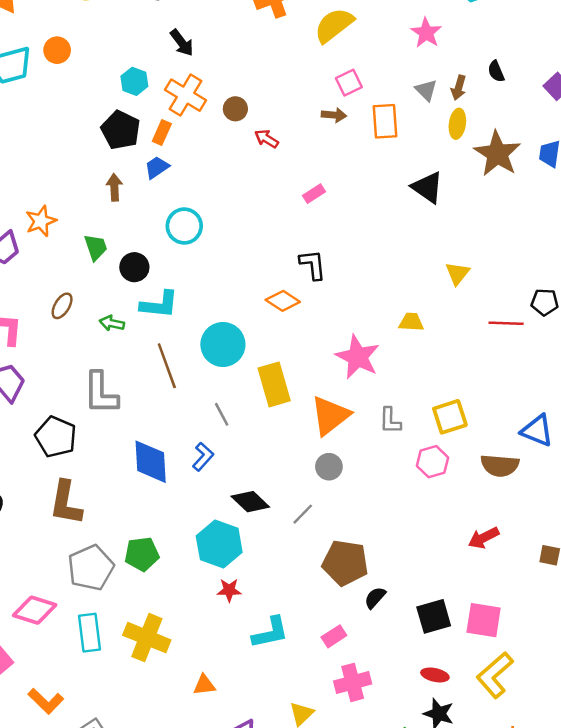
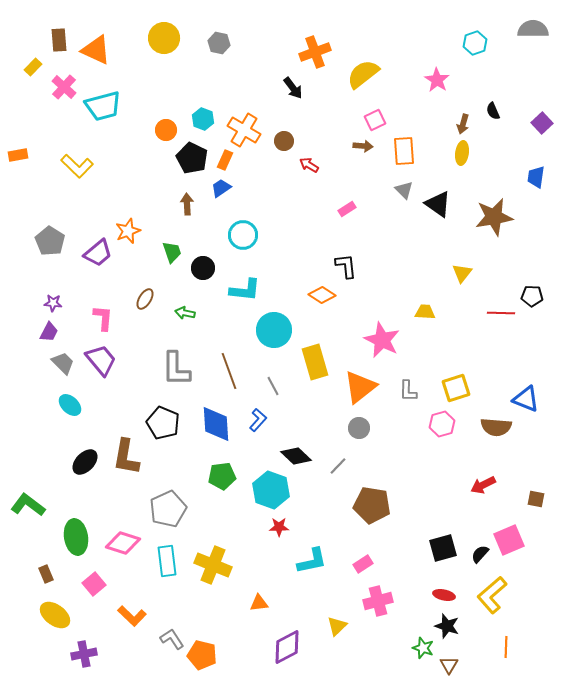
black arrow: (182, 43) -> (293, 88), moved
orange circle: (57, 50) -> (166, 130), moved
gray triangle: (426, 90) -> (404, 190), moved
brown star: (497, 154) -> (494, 217), moved, turned 30
cyan L-shape: (159, 305) -> (245, 290), moved
brown line: (167, 366) -> (229, 371), moved
black pentagon: (56, 437) -> (163, 423), moved
brown L-shape: (66, 503) -> (126, 457), moved
green pentagon: (142, 554) -> (222, 476), moved
black semicircle: (375, 598) -> (480, 554), moved
pink square: (484, 620) -> (509, 540), moved, turned -32

